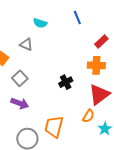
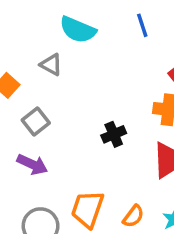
cyan semicircle: (40, 23) -> (78, 30), size x1.5
orange semicircle: (88, 116) -> (133, 216), moved

